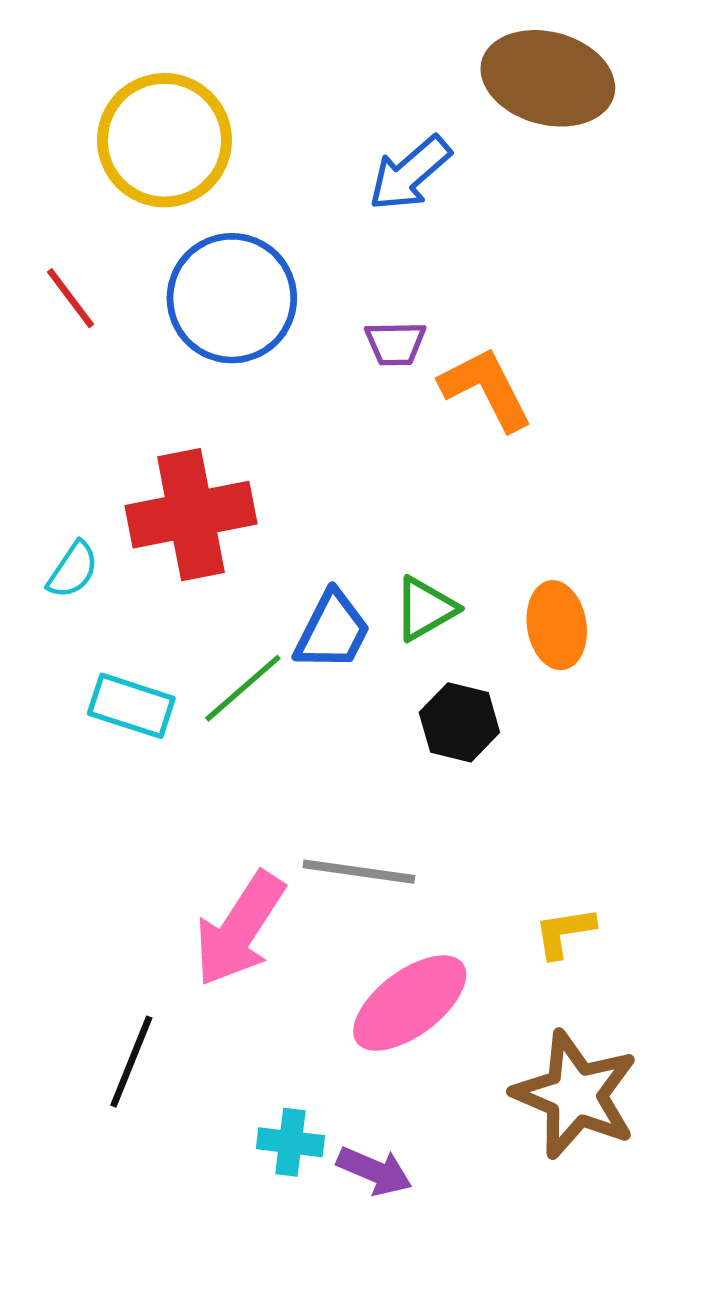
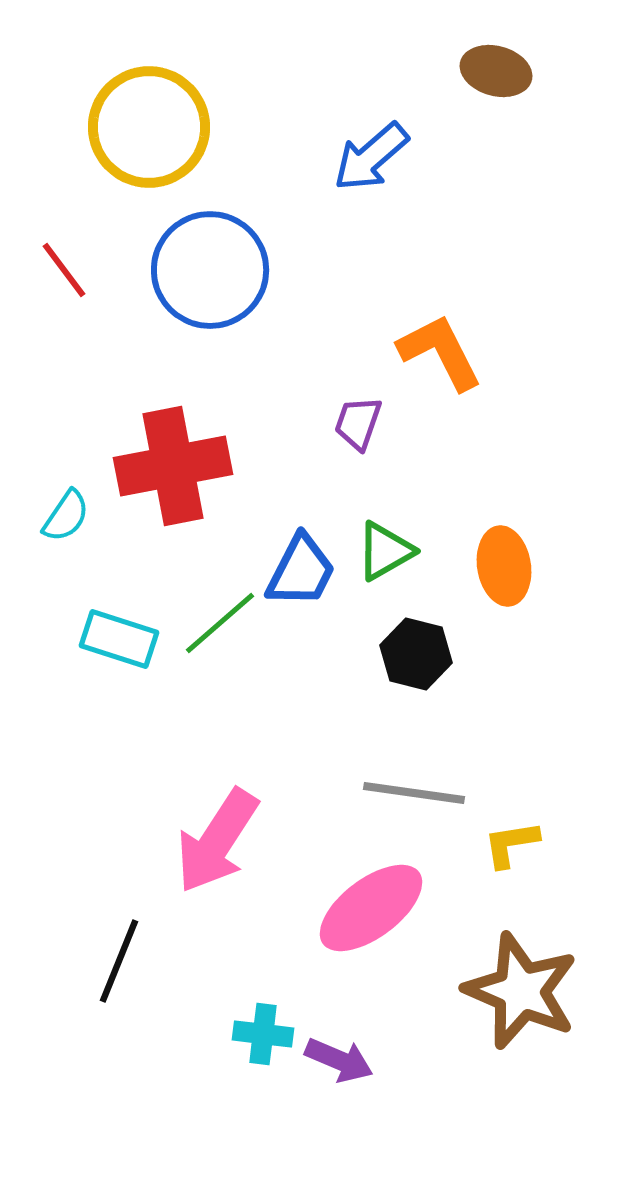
brown ellipse: (548, 78) -> (496, 71), size x0.6
purple trapezoid: (395, 343) -> (358, 423), moved, turned 110
gray line: (359, 872) -> (414, 793), moved

